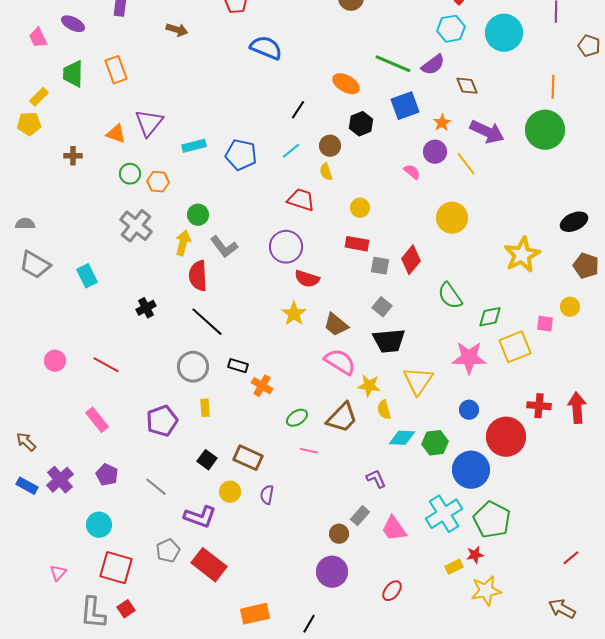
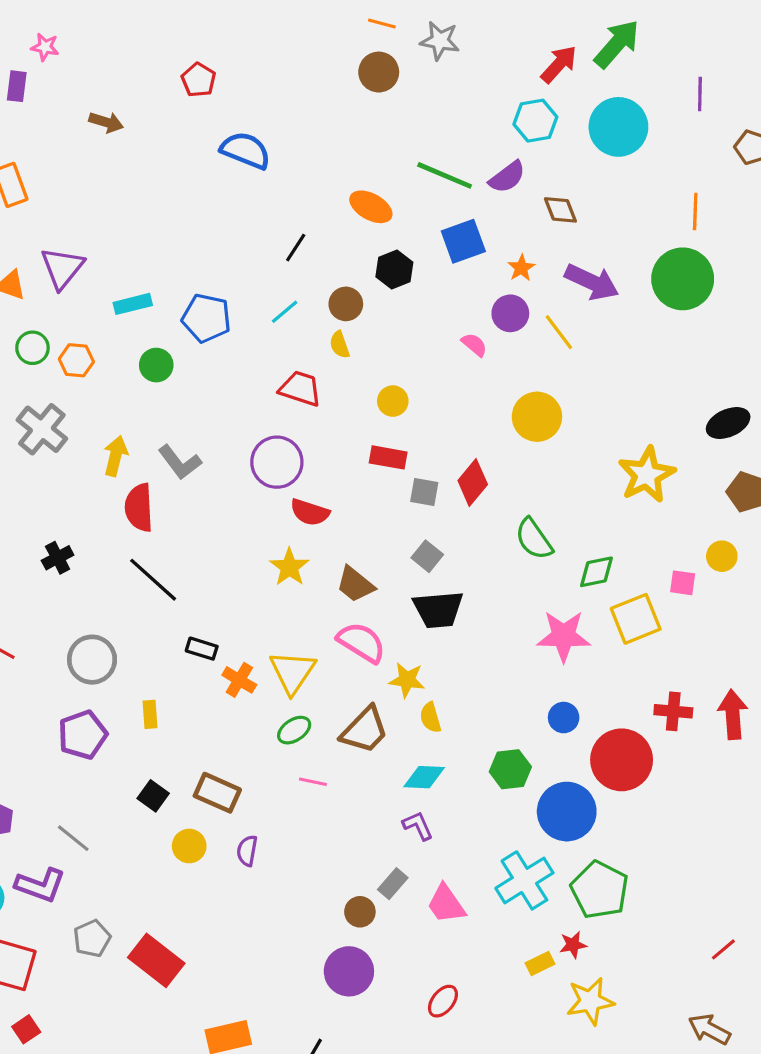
green circle: (198, 215) -> (156, 365), moved
gray circle: (193, 367) -> (92, 660), moved
yellow triangle: (418, 381) -> (293, 672), moved
cyan diamond: (402, 438) -> (424, 777), moved
purple L-shape: (200, 517) -> (40, 885), moved

